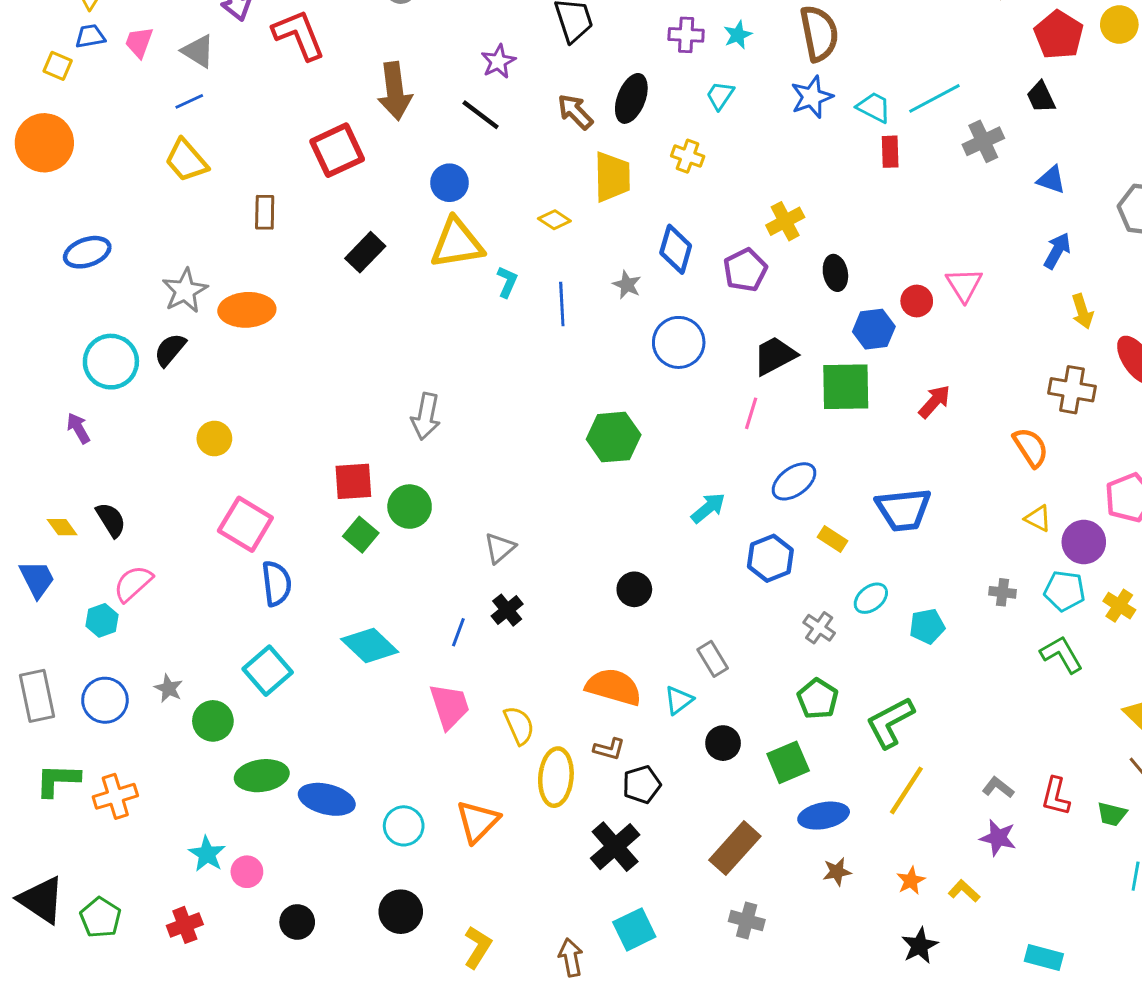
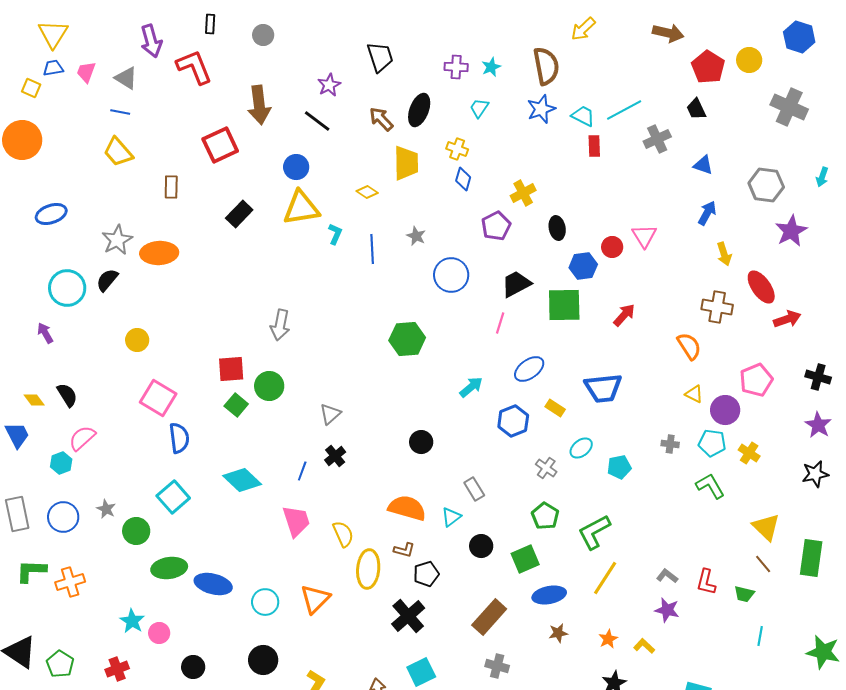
blue line: (189, 101) -> (120, 112), turned 36
blue diamond: (676, 249) -> (463, 179), moved, size x0.7

